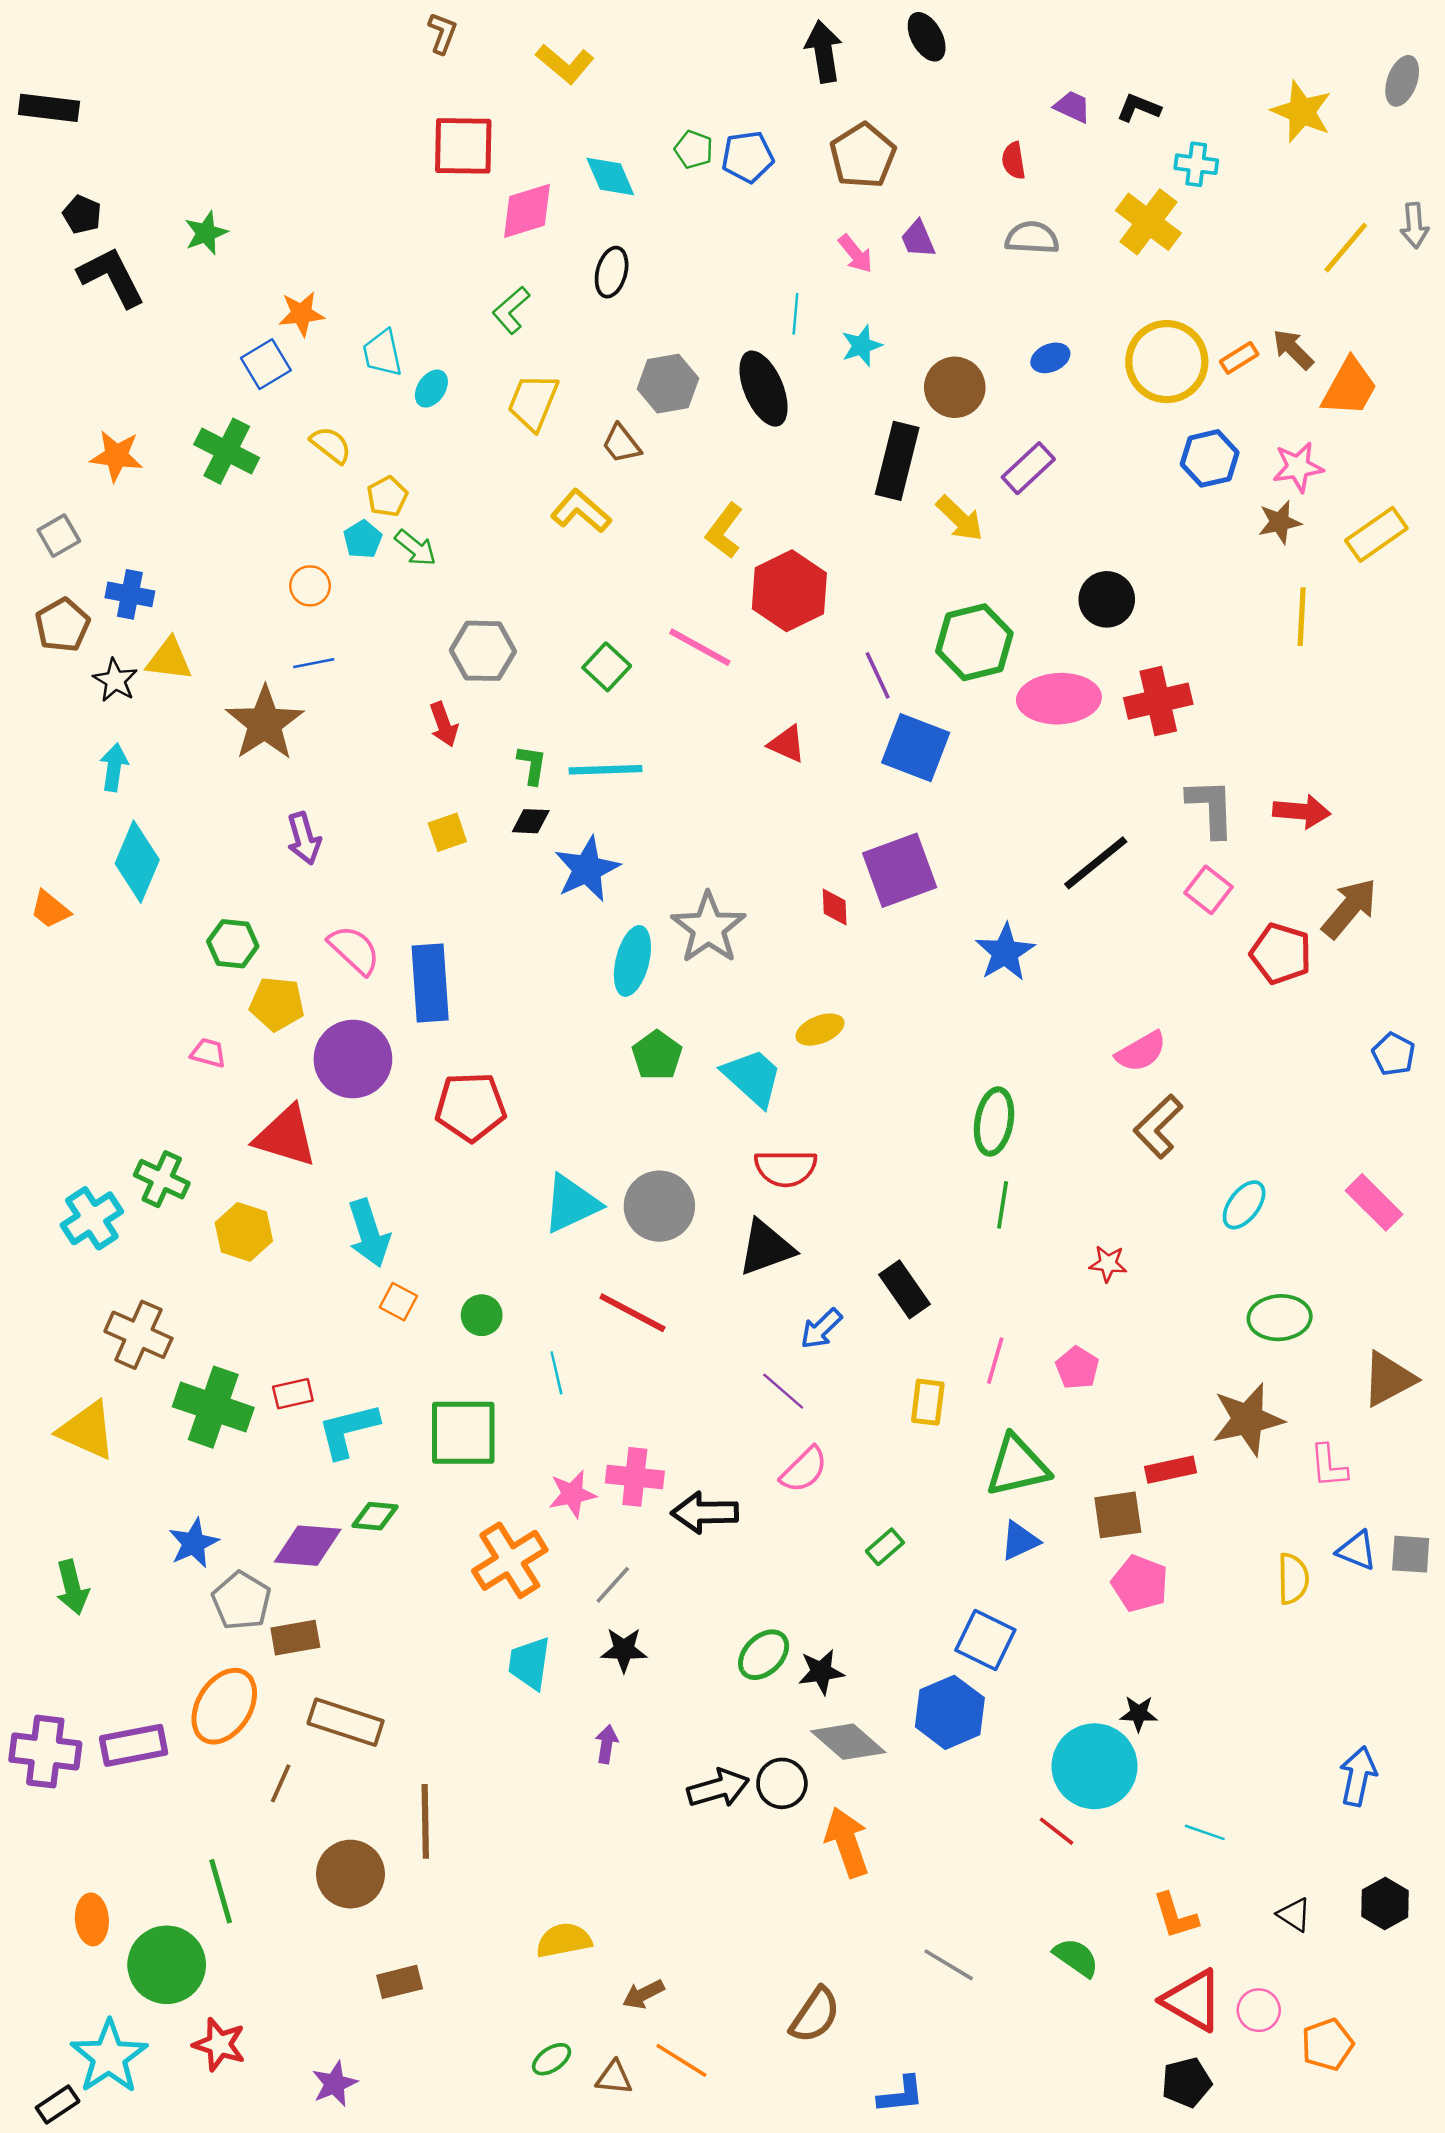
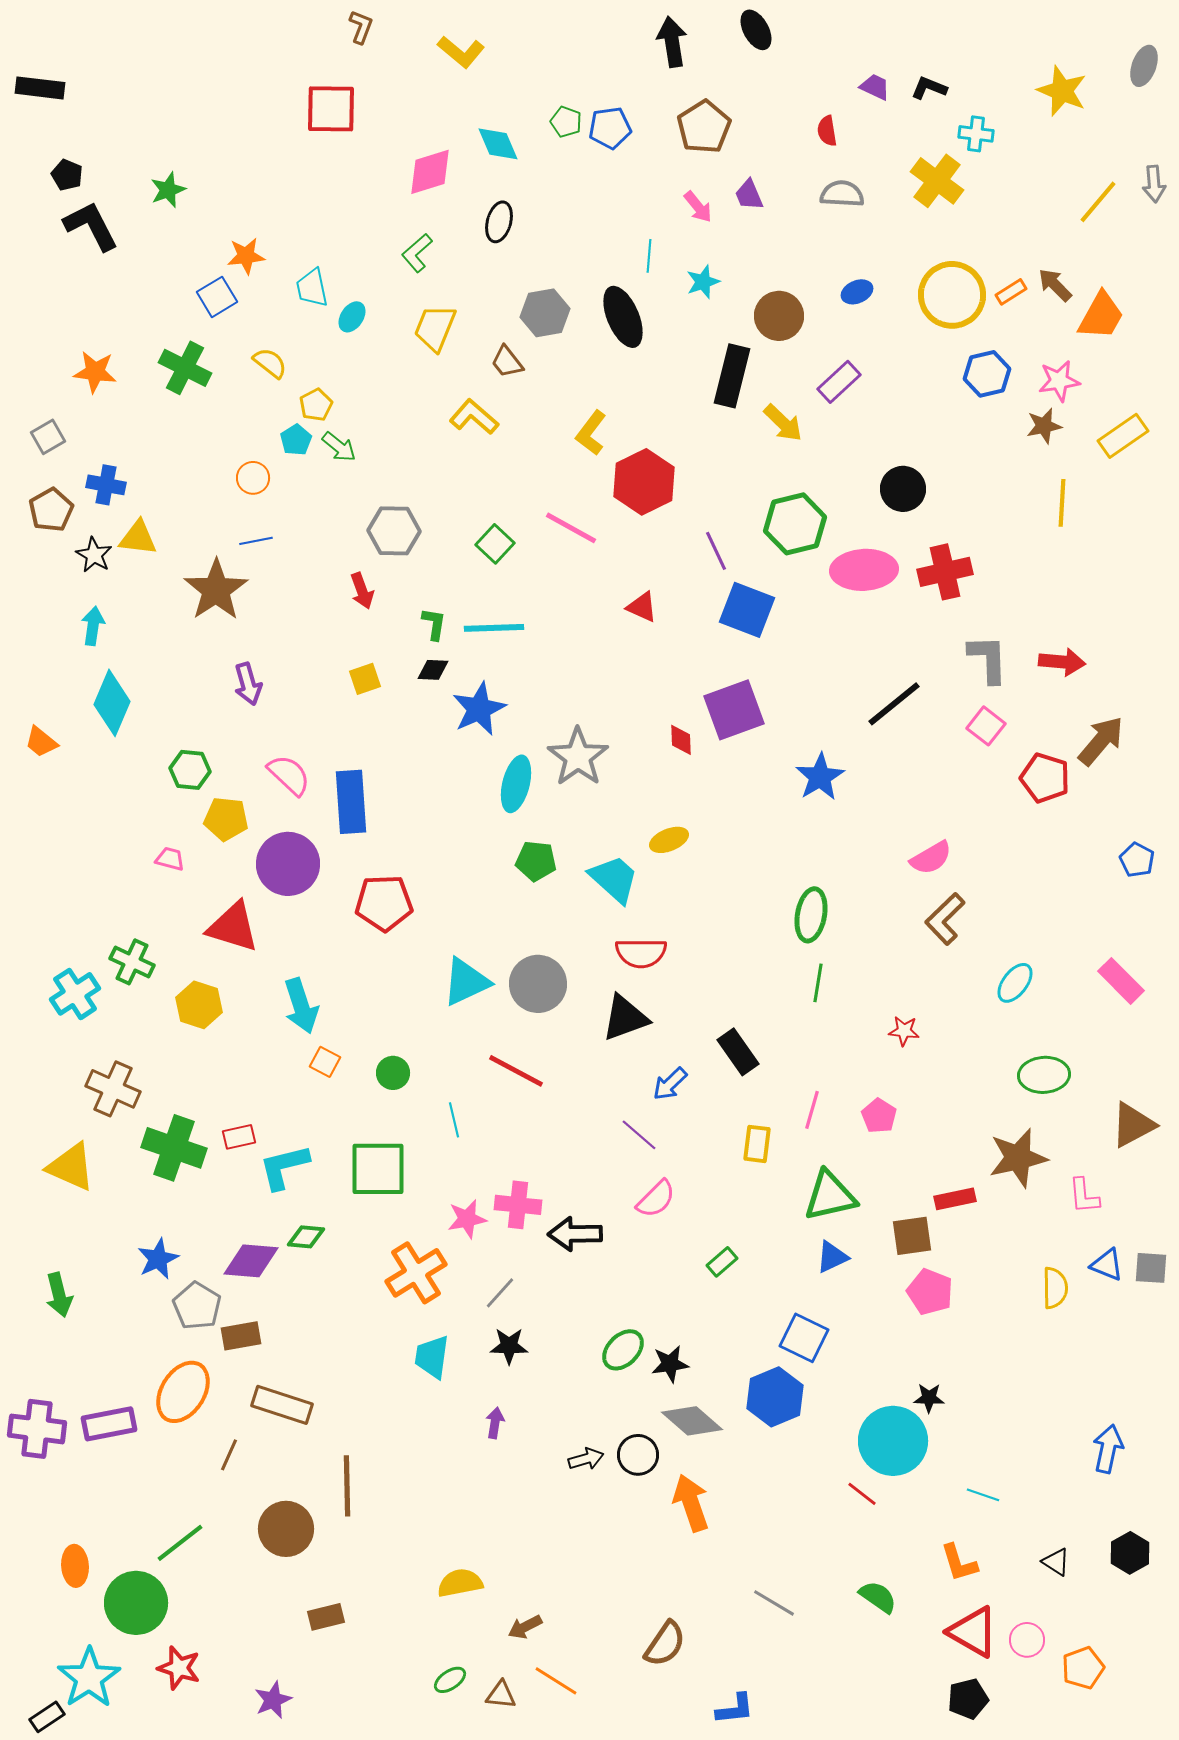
red square: (463, 146) -> (331, 109), moved
green pentagon: (657, 1055) -> (536, 861), turned -30
black arrow: (718, 1788) -> (586, 1459), size x0.7
green line: (221, 1891) -> (180, 1543), turned 68

